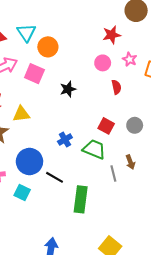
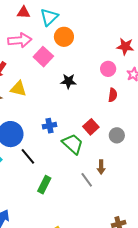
gray line: (113, 174) -> (87, 180), moved, turned -42
green rectangle: (81, 199) -> (44, 185), size x0.7

